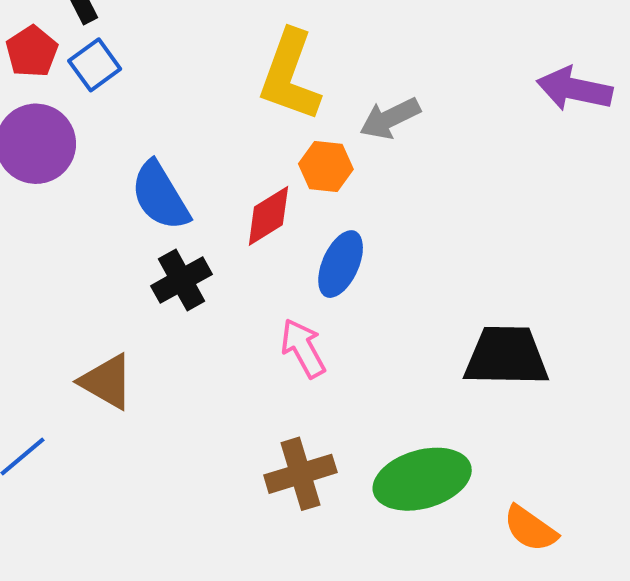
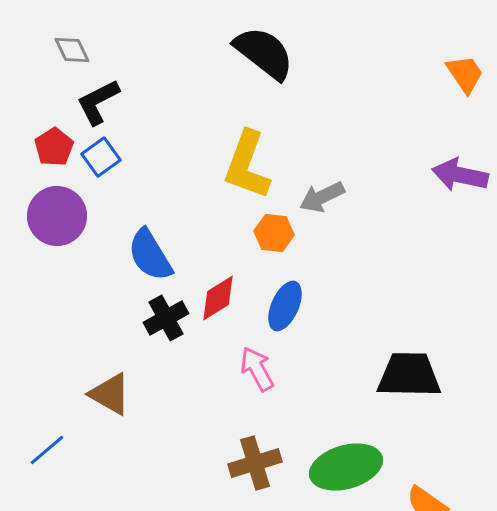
red diamond: (268, 216) -> (218, 298), moved

